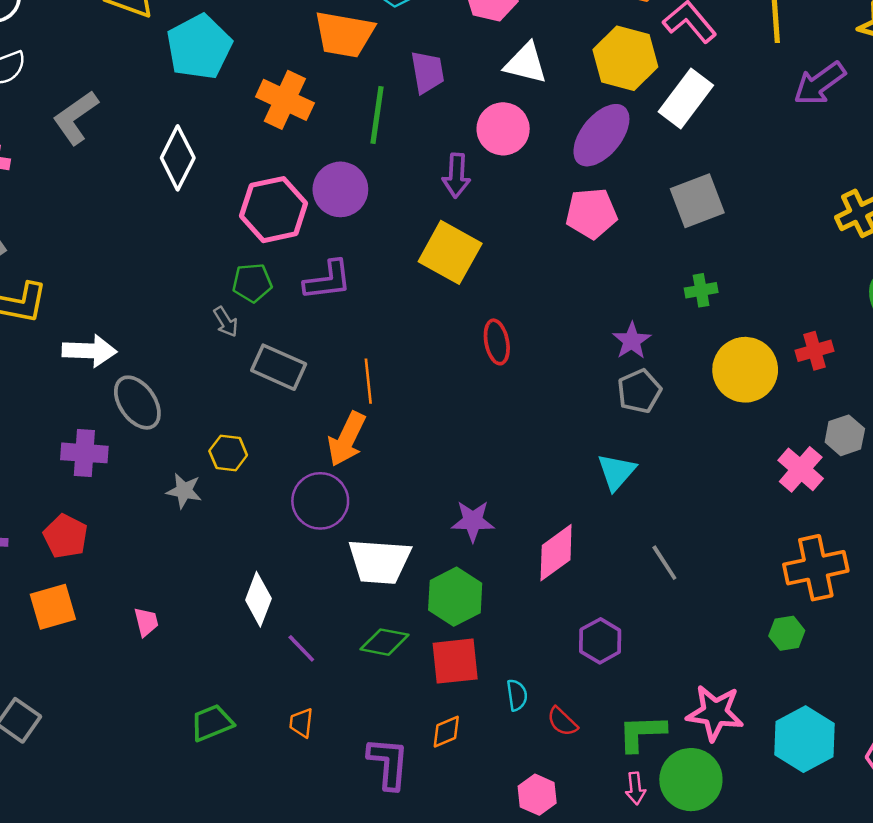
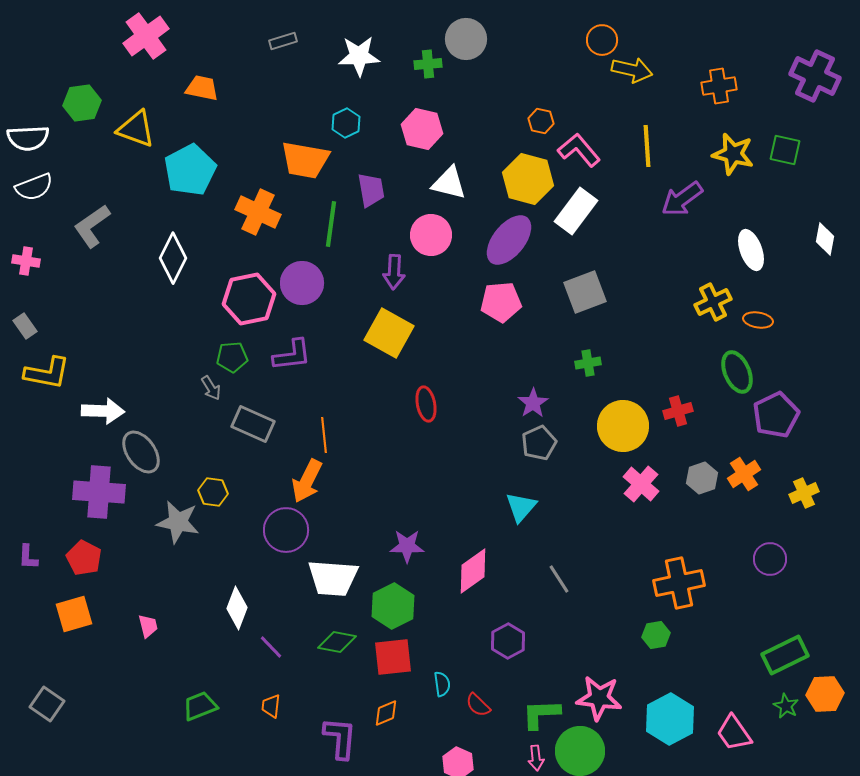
purple cross: (84, 453) -> (99, 492), size x1.4
pink cross: (801, 469) -> (641, 484), moved
gray star: (184, 491) -> (178, 522), size x1.5

